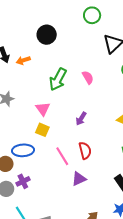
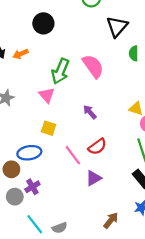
pink semicircle: (88, 77) -> (93, 66), size x1.6
pink triangle: (43, 109) -> (47, 95), moved
purple arrow: (81, 119) -> (90, 112), turned 112
red semicircle: (85, 151) -> (97, 147), turned 72

